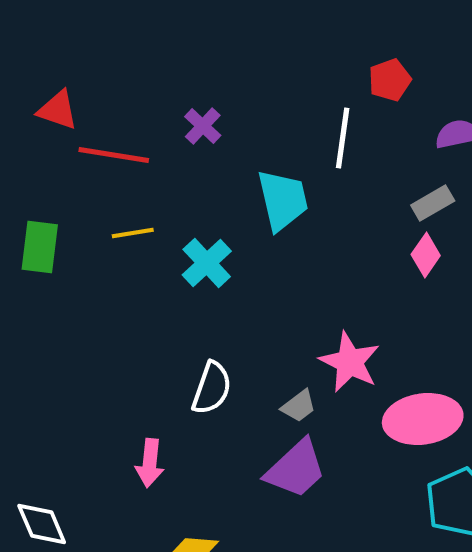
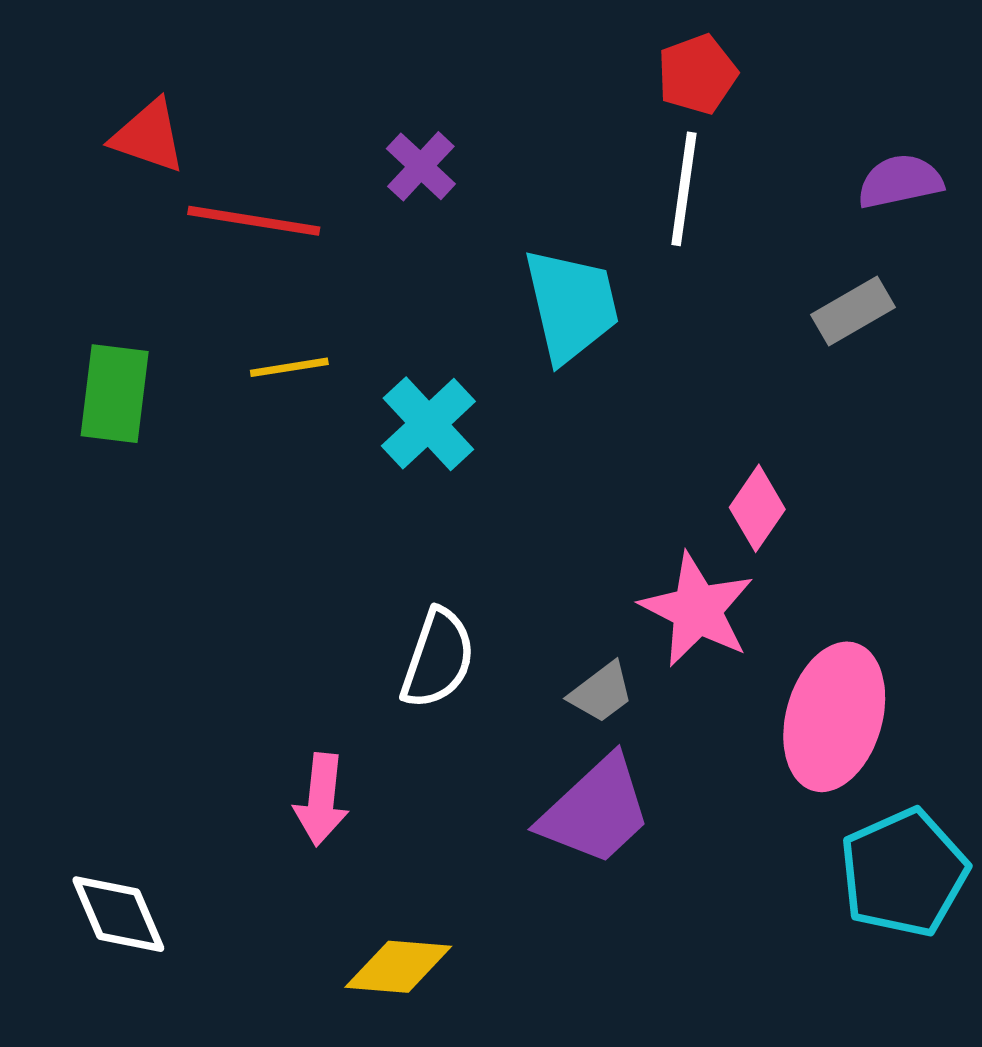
red pentagon: (390, 80) -> (697, 74), moved
pink diamond: (426, 255) -> (757, 508), moved
pink ellipse: (423, 419) -> (834, 717), turned -66

